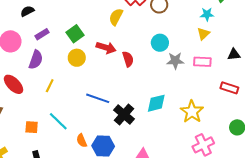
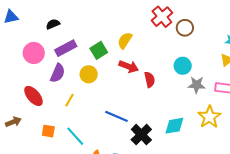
yellow semicircle: (116, 17) -> (125, 40), moved
purple rectangle: (42, 34) -> (66, 48), size x1.5
yellow circle: (77, 58) -> (89, 74), moved
yellow star: (192, 112) -> (209, 117), moved
orange square: (32, 127) -> (48, 131), moved

